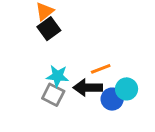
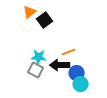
black square: (49, 29) -> (45, 20), moved
cyan circle: (127, 89) -> (81, 84), moved

